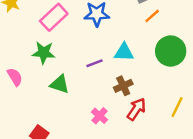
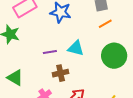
green triangle: (60, 84) -> (15, 78), moved
brown cross: (123, 86) -> (61, 73), moved

